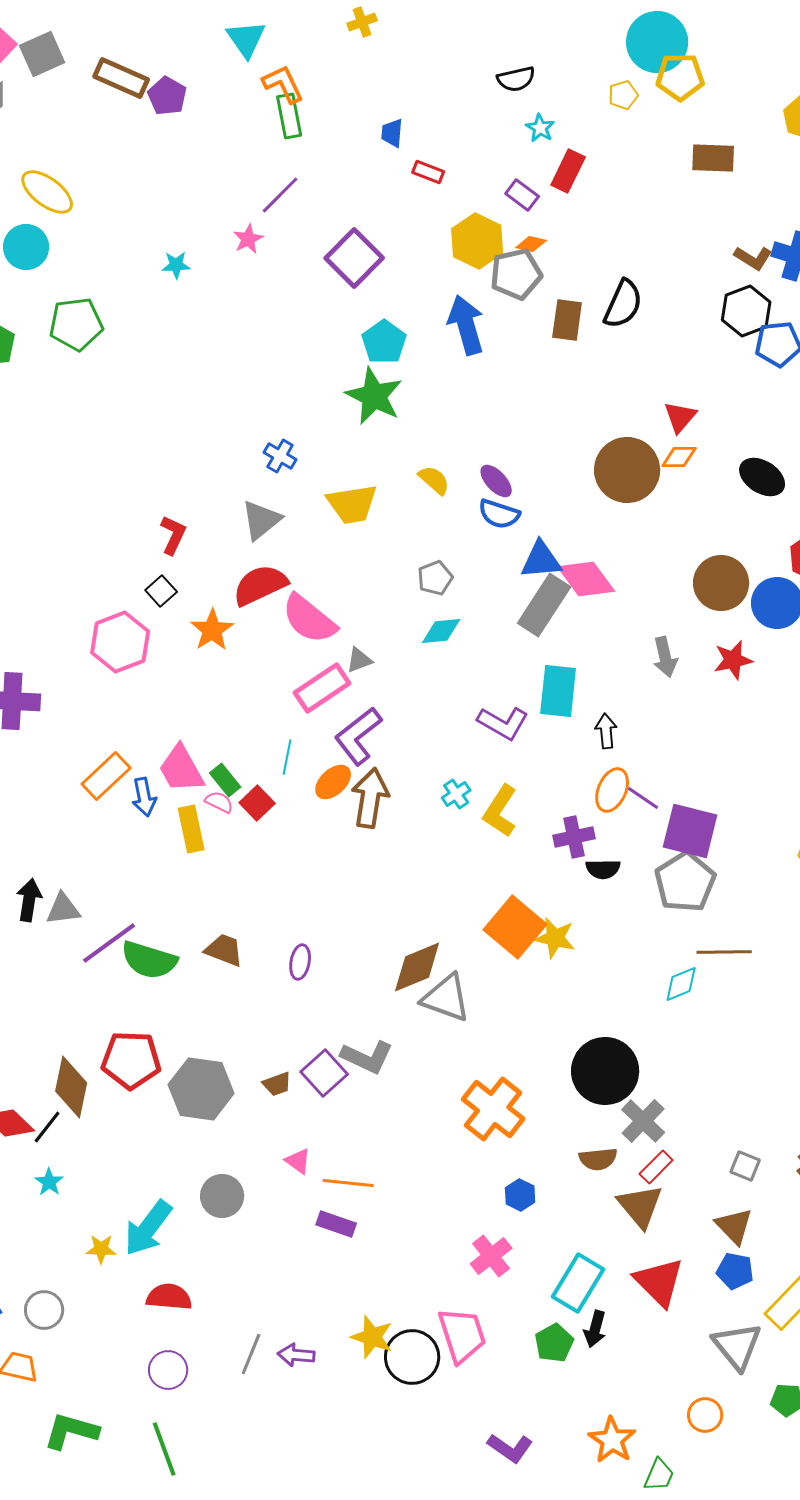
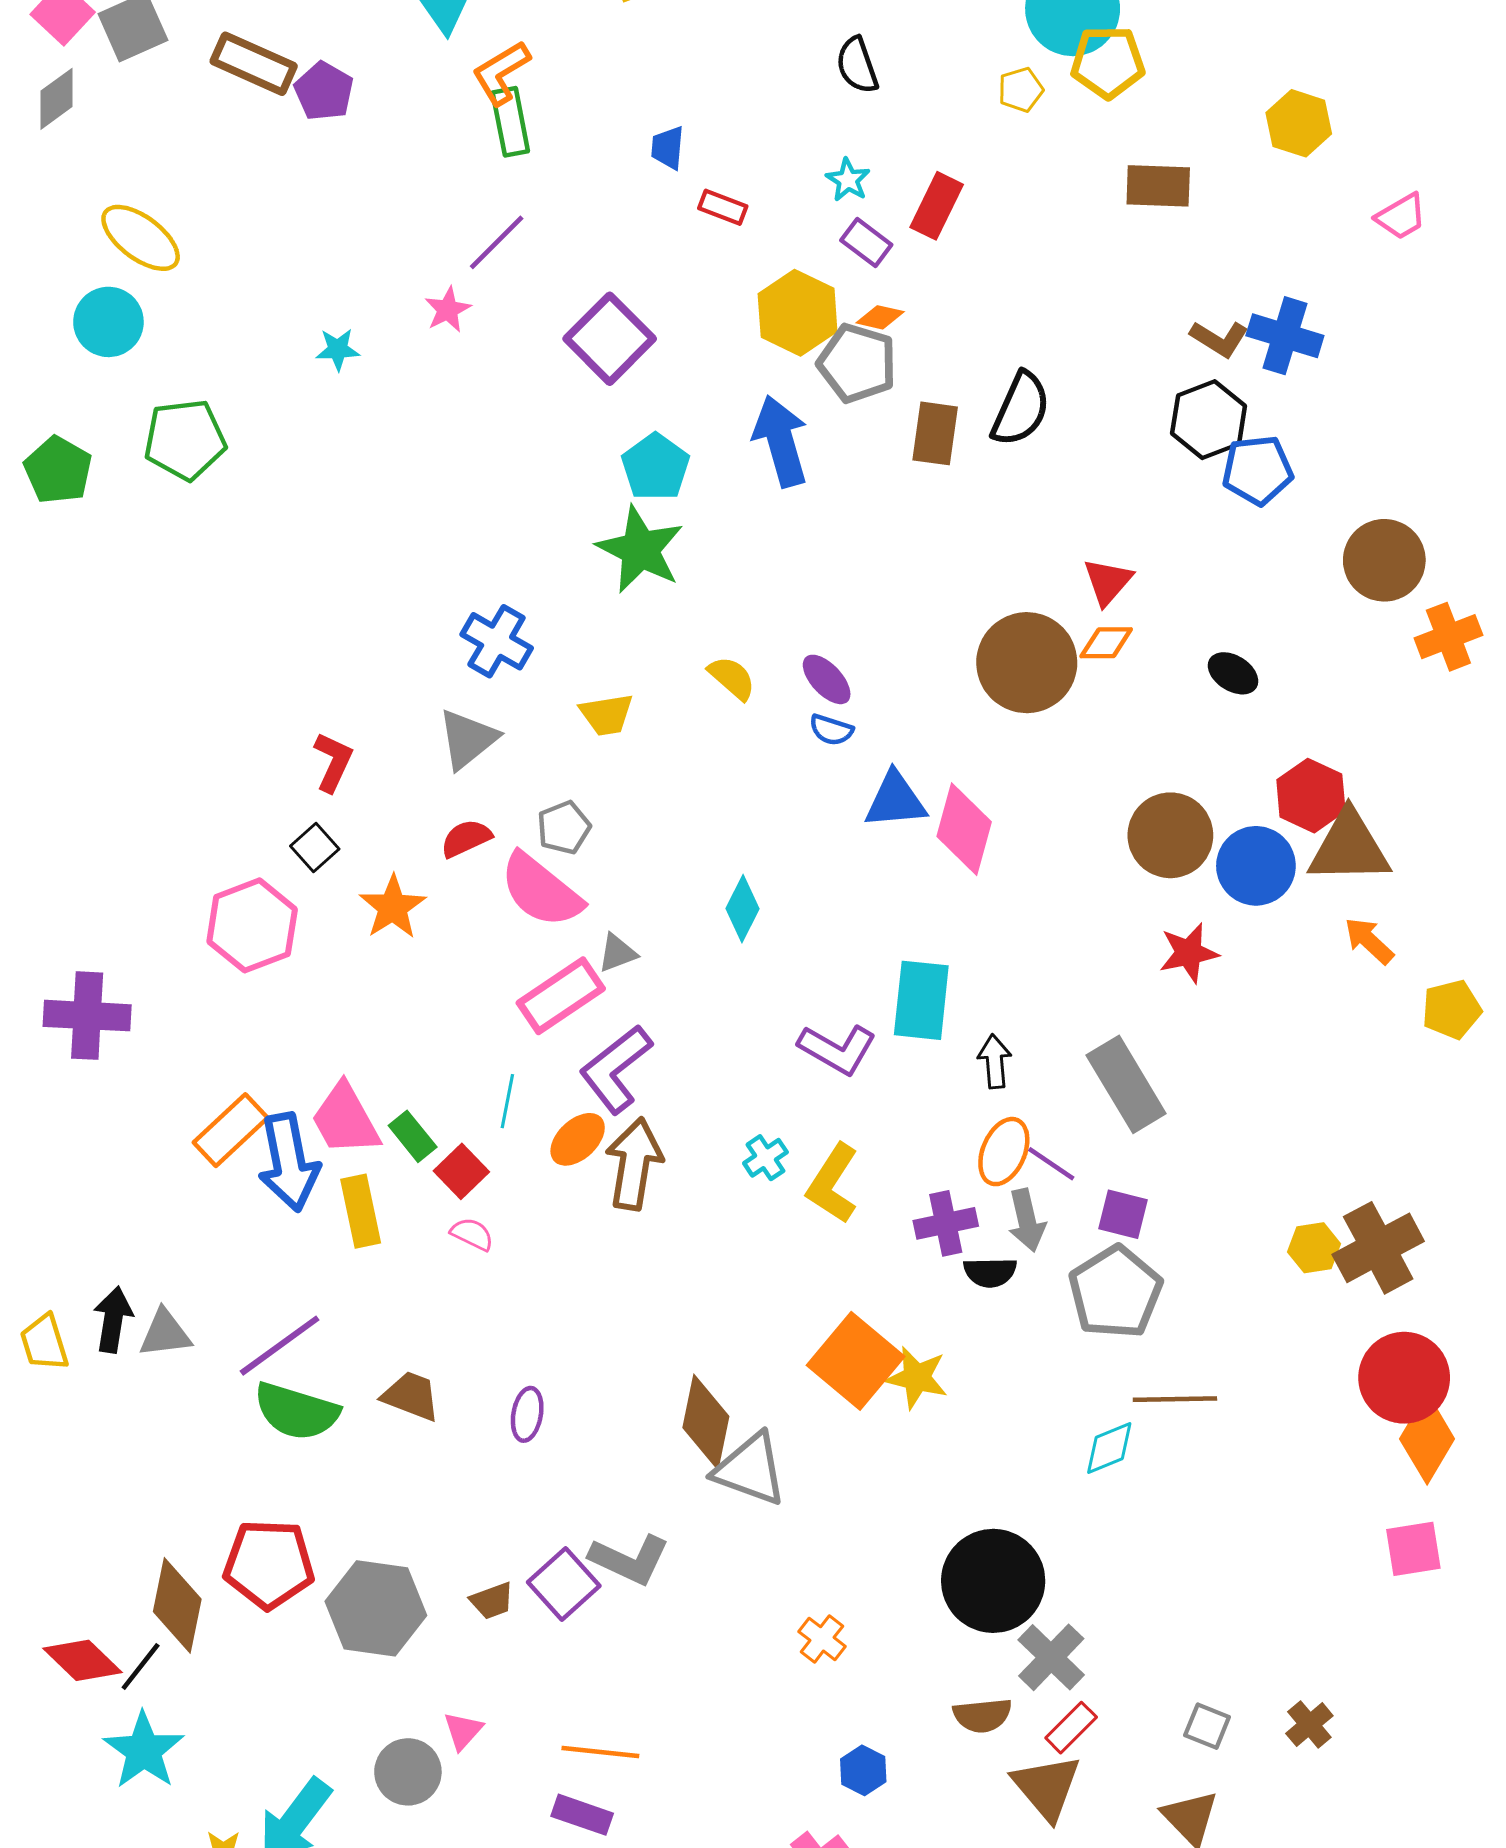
black semicircle: (516, 79) -> (857, 65), turned 84
orange L-shape: (283, 84) -> (501, 73), turned -96
cyan star: (540, 128) -> (848, 180), moved
gray pentagon: (516, 274) -> (857, 363), turned 30
blue cross: (280, 456) -> (497, 641), size x1.4
black ellipse: (762, 477) -> (1233, 673), size x0.7
yellow trapezoid: (352, 504) -> (607, 715), size x0.7
blue semicircle: (499, 514) -> (831, 730), size x0.7
gray pentagon: (435, 578) -> (564, 828), moved
pink diamond: (586, 579) -> (964, 829), turned 52
red semicircle: (260, 585) -> (466, 838), size x0.6
gray rectangle: (544, 605) -> (1126, 1084), moved, turned -64
cyan diamond: (441, 631) -> (743, 909), turned -57
gray arrow: (665, 657) -> (1027, 1220), moved
blue arrow: (144, 797) -> (289, 1162), size x1.6
pink semicircle: (219, 802) -> (472, 1234), moved
purple square: (690, 831) -> (1123, 1214), size x0.6
purple line: (109, 943) -> (280, 1346), moved
brown diamond: (417, 967) -> (706, 1422), turned -56
orange cross: (493, 1109) -> (822, 1639), size x0.5
pink triangle: (298, 1161) -> (463, 1731), moved, turned 36
cyan star: (49, 1182) -> (144, 1751), size x1.8

